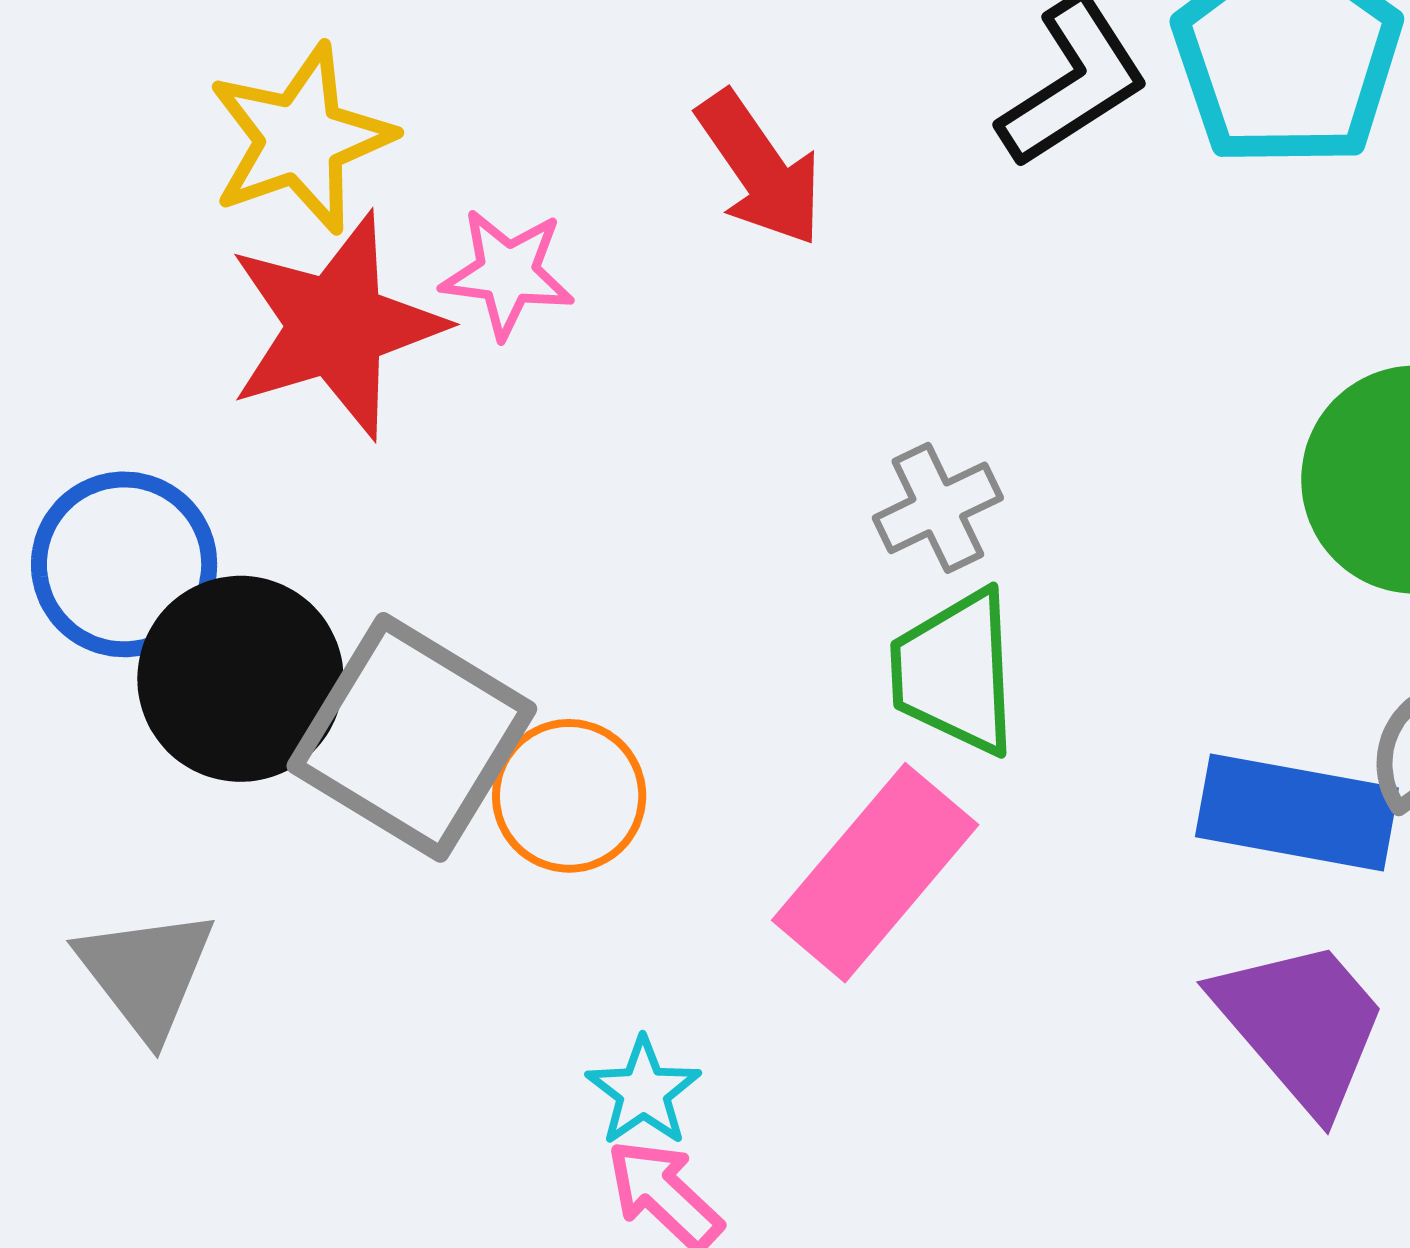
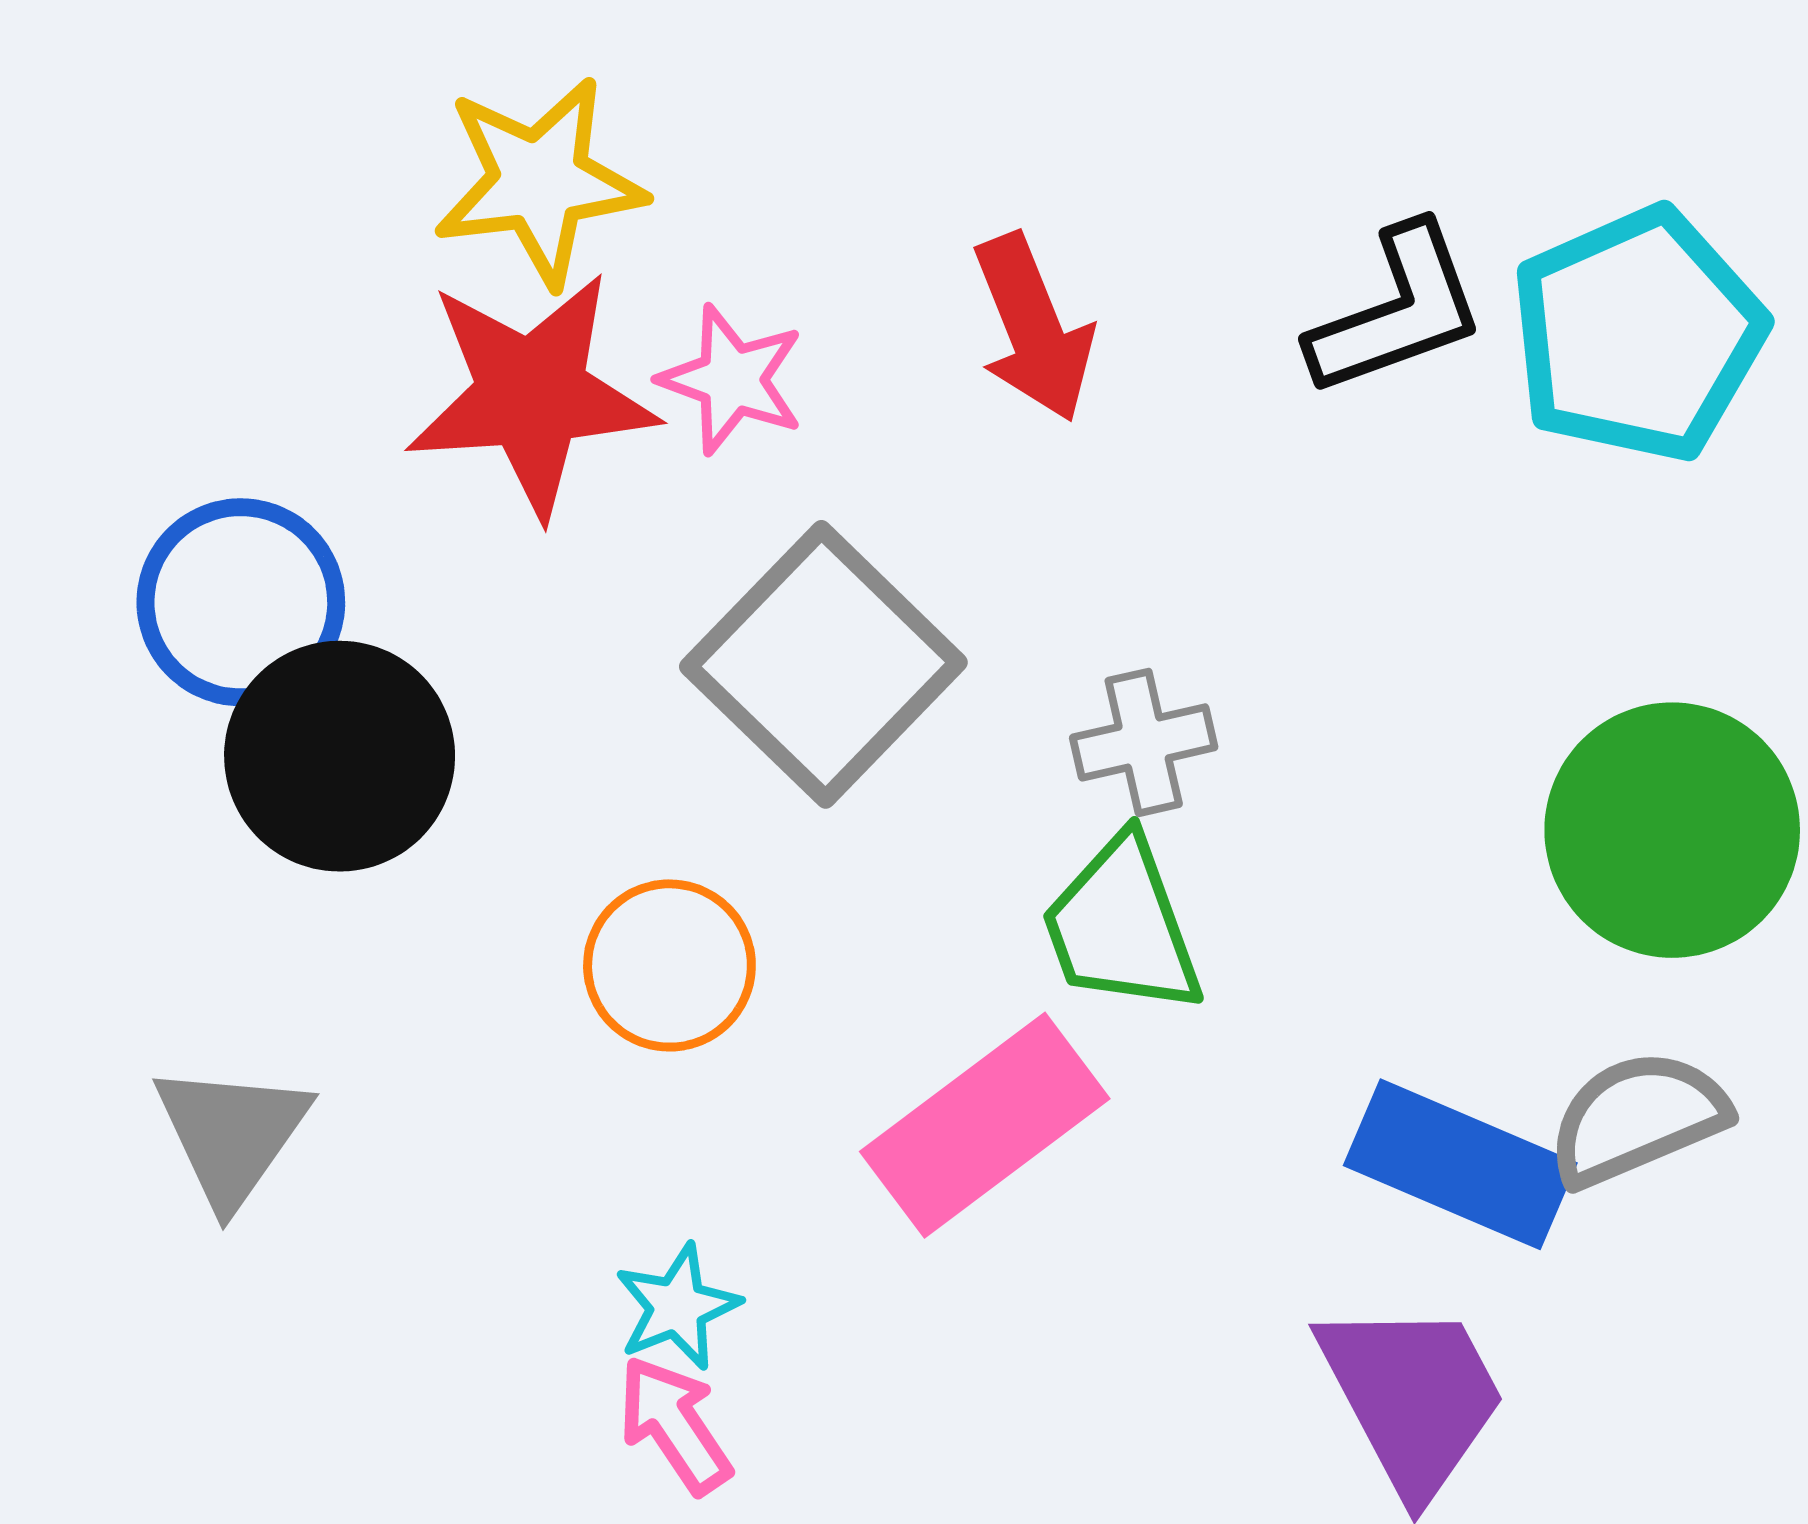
green trapezoid: (955, 672) -> (1122, 926), turned -30
gray square: (412, 737) -> (823, 664), moved
gray triangle: (146, 973) -> (232, 1134), moved

